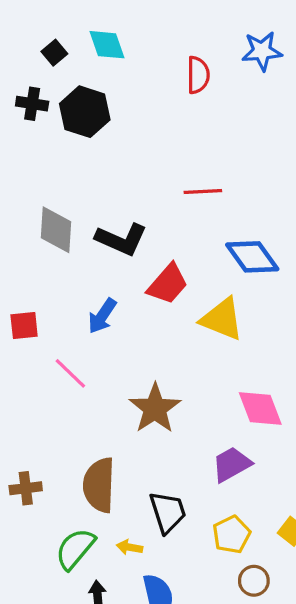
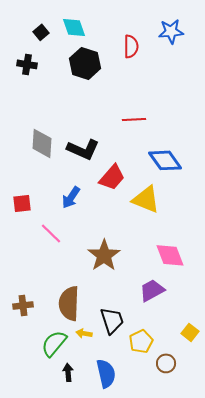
black hexagon: (85, 112) -> (85, 63), moved
yellow pentagon: (232, 534) -> (141, 341), moved
yellow arrow: (129, 547) -> (84, 333), moved

